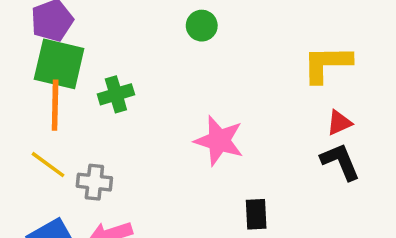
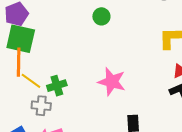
green cross: (116, 94) -> (57, 86), moved
yellow line: (48, 165) -> (31, 81), moved

